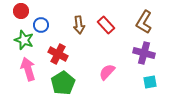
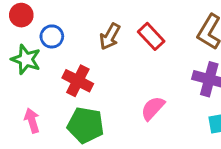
brown arrow: (79, 25) -> (110, 36), turned 36
pink arrow: (28, 69) -> (32, 121), moved, size x0.7
green pentagon: (63, 83) -> (85, 125), turned -30

